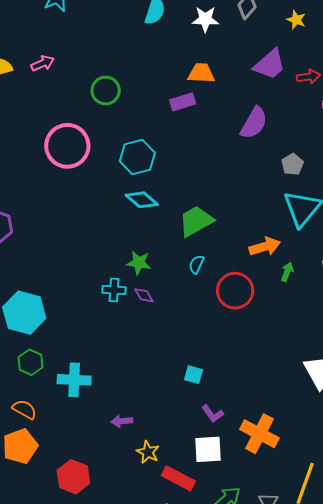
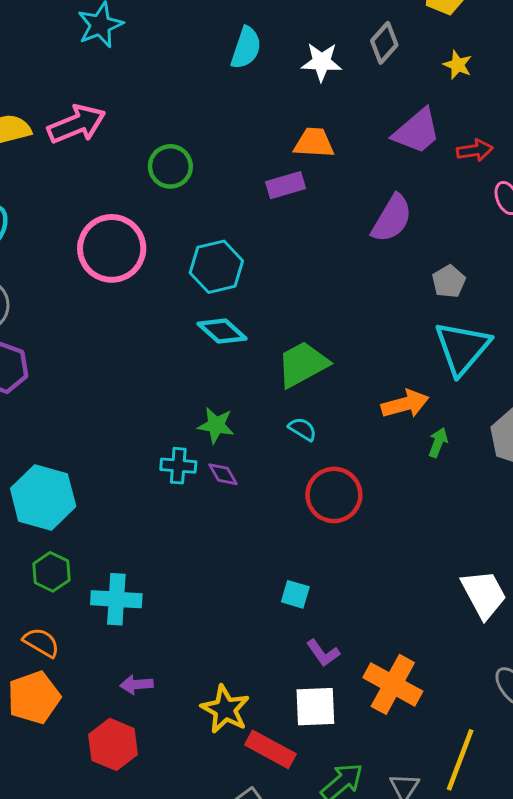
pink arrow: (43, 63) -> (77, 124), size x1.6
cyan semicircle: (196, 264) -> (302, 429), turned 96
red circle: (235, 291) -> (334, 495), moved
purple arrow: (122, 421) -> (136, 684), moved
yellow star: (148, 452) -> (225, 709), size x1.4

